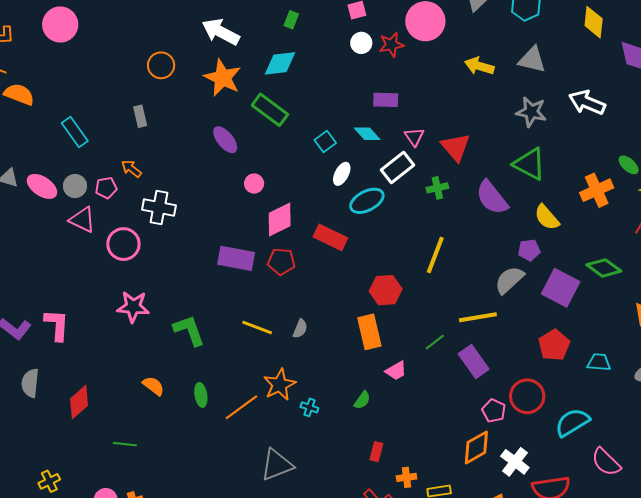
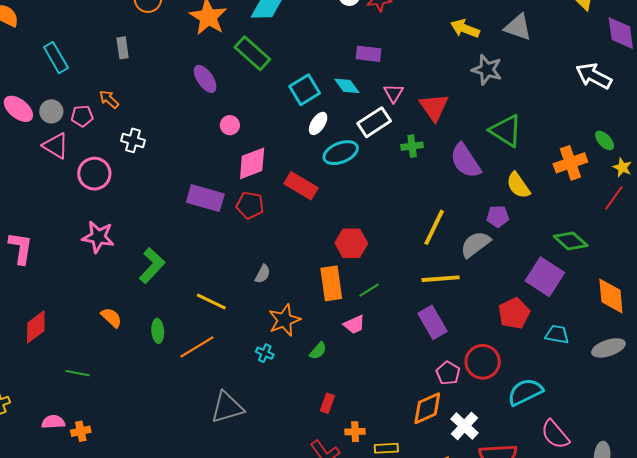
white arrow: (587, 103) -> (594, 76), moved
gray star: (531, 112) -> (487, 70), moved
cyan square: (325, 142) -> (305, 90), size x1.4
white cross: (159, 208) -> (133, 140), size x0.7
yellow line: (435, 255) -> (434, 227), moved
purple square: (561, 288) -> (545, 277), moved
yellow line: (257, 328) -> (211, 301), moved
green L-shape: (189, 330) -> (152, 266), turned 57
green line: (435, 342) -> (369, 290), moved
orange star: (279, 385) -> (284, 320), moved

